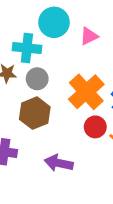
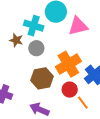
pink triangle: (89, 36) -> (78, 26), size x1.5
brown hexagon: (35, 113) -> (42, 78), moved

